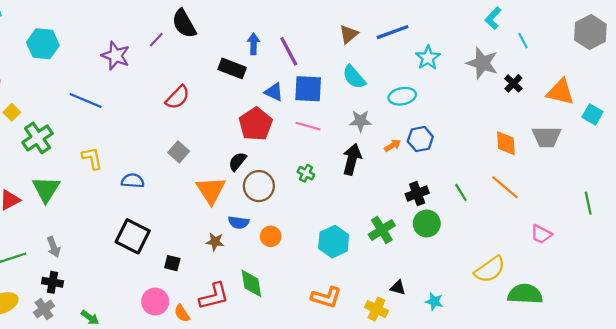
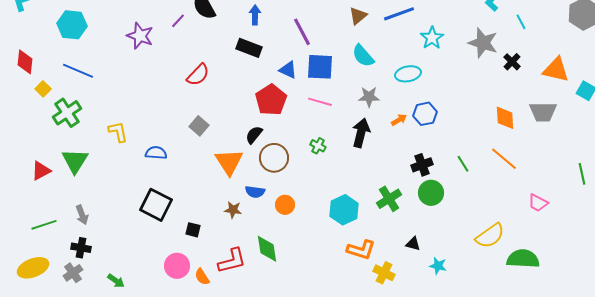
blue arrow: (254, 44) -> (255, 15), moved
blue line: (86, 101) -> (78, 71), moved
black triangle: (398, 288) -> (413, 244), moved
orange L-shape: (326, 297) -> (361, 250), moved

